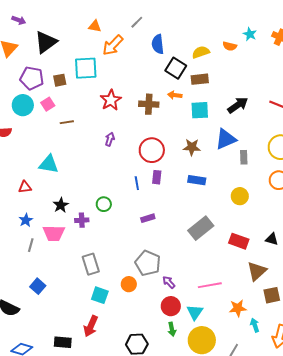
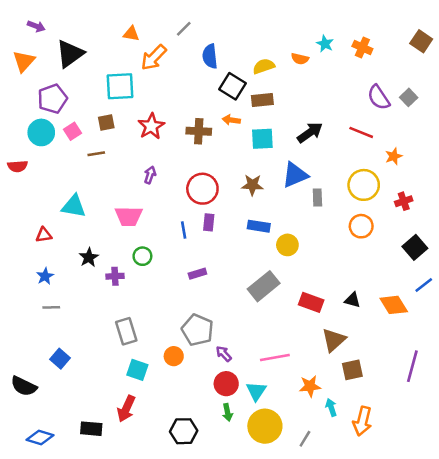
purple pentagon: (32, 78) -> (52, 99), turned -30
brown square: (60, 80) -> (106, 122), moved
yellow circle: (240, 196) -> (287, 245), moved
pink trapezoid: (54, 233) -> (129, 216), moved
gray line: (31, 245) -> (51, 307), turned 72

